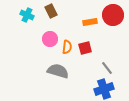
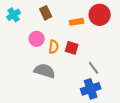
brown rectangle: (51, 11) -> (46, 13), moved
cyan cross: (27, 15) -> (14, 15), turned 32
red square: (85, 48) -> (72, 48), turned 32

